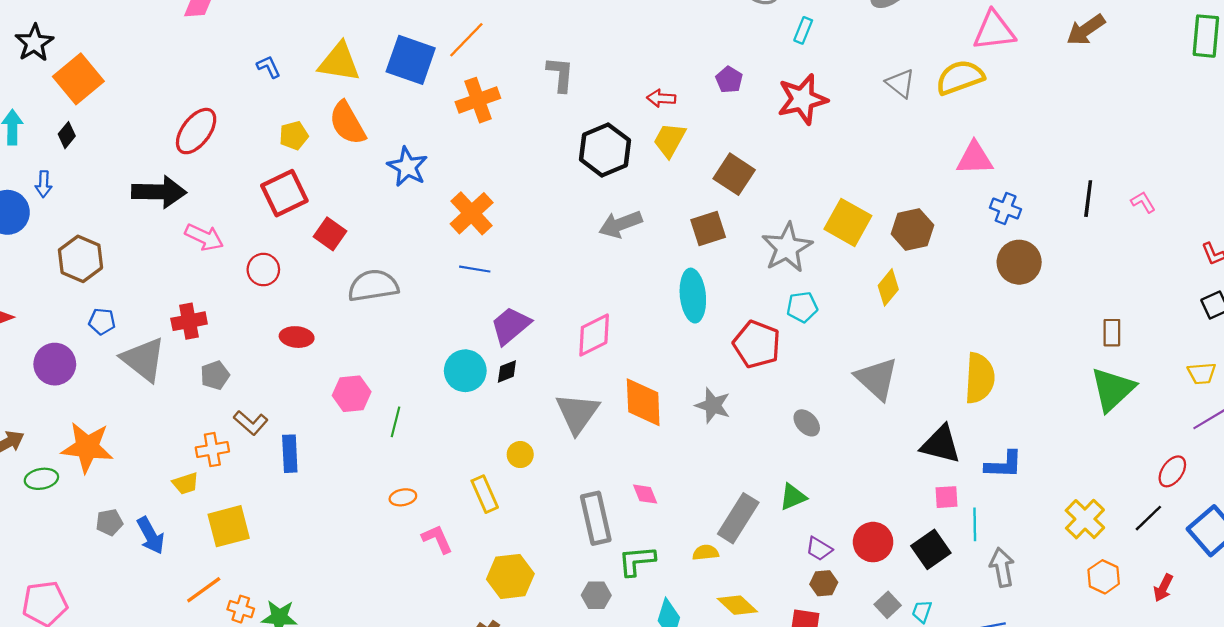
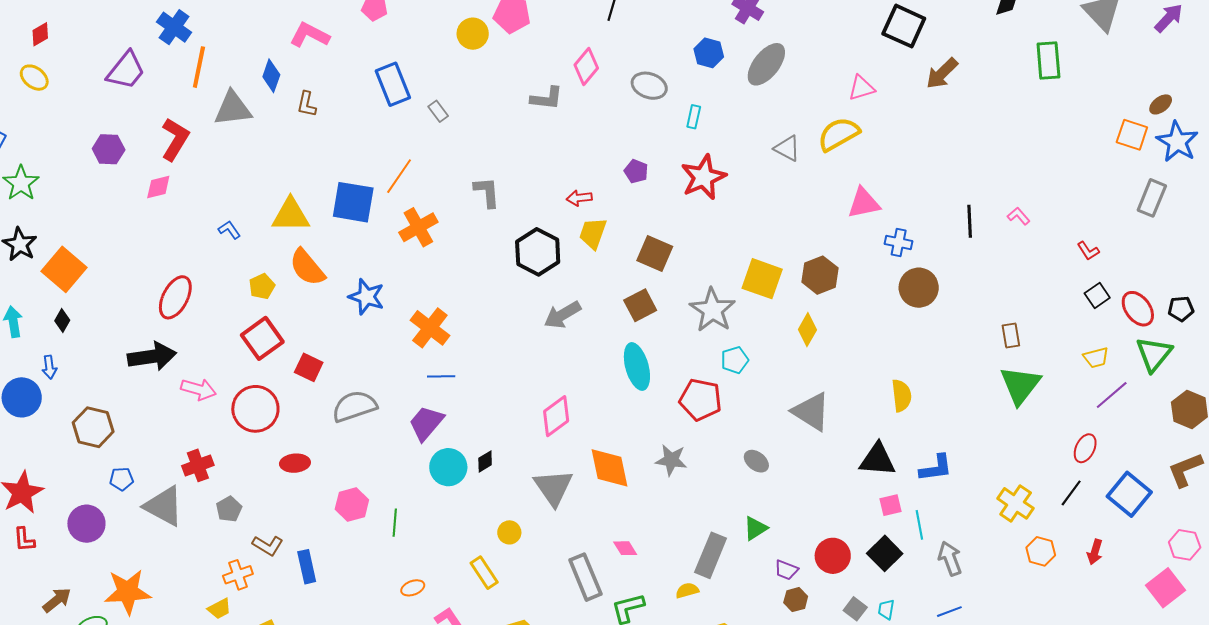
pink triangle: (994, 31) -> (862, 88), size x0.7
red circle: (263, 270) -> (255, 409), size x1.6
purple trapezoid: (510, 326) -> (426, 423), moved
yellow semicircle: (980, 378) -> (902, 396), size x0.7

